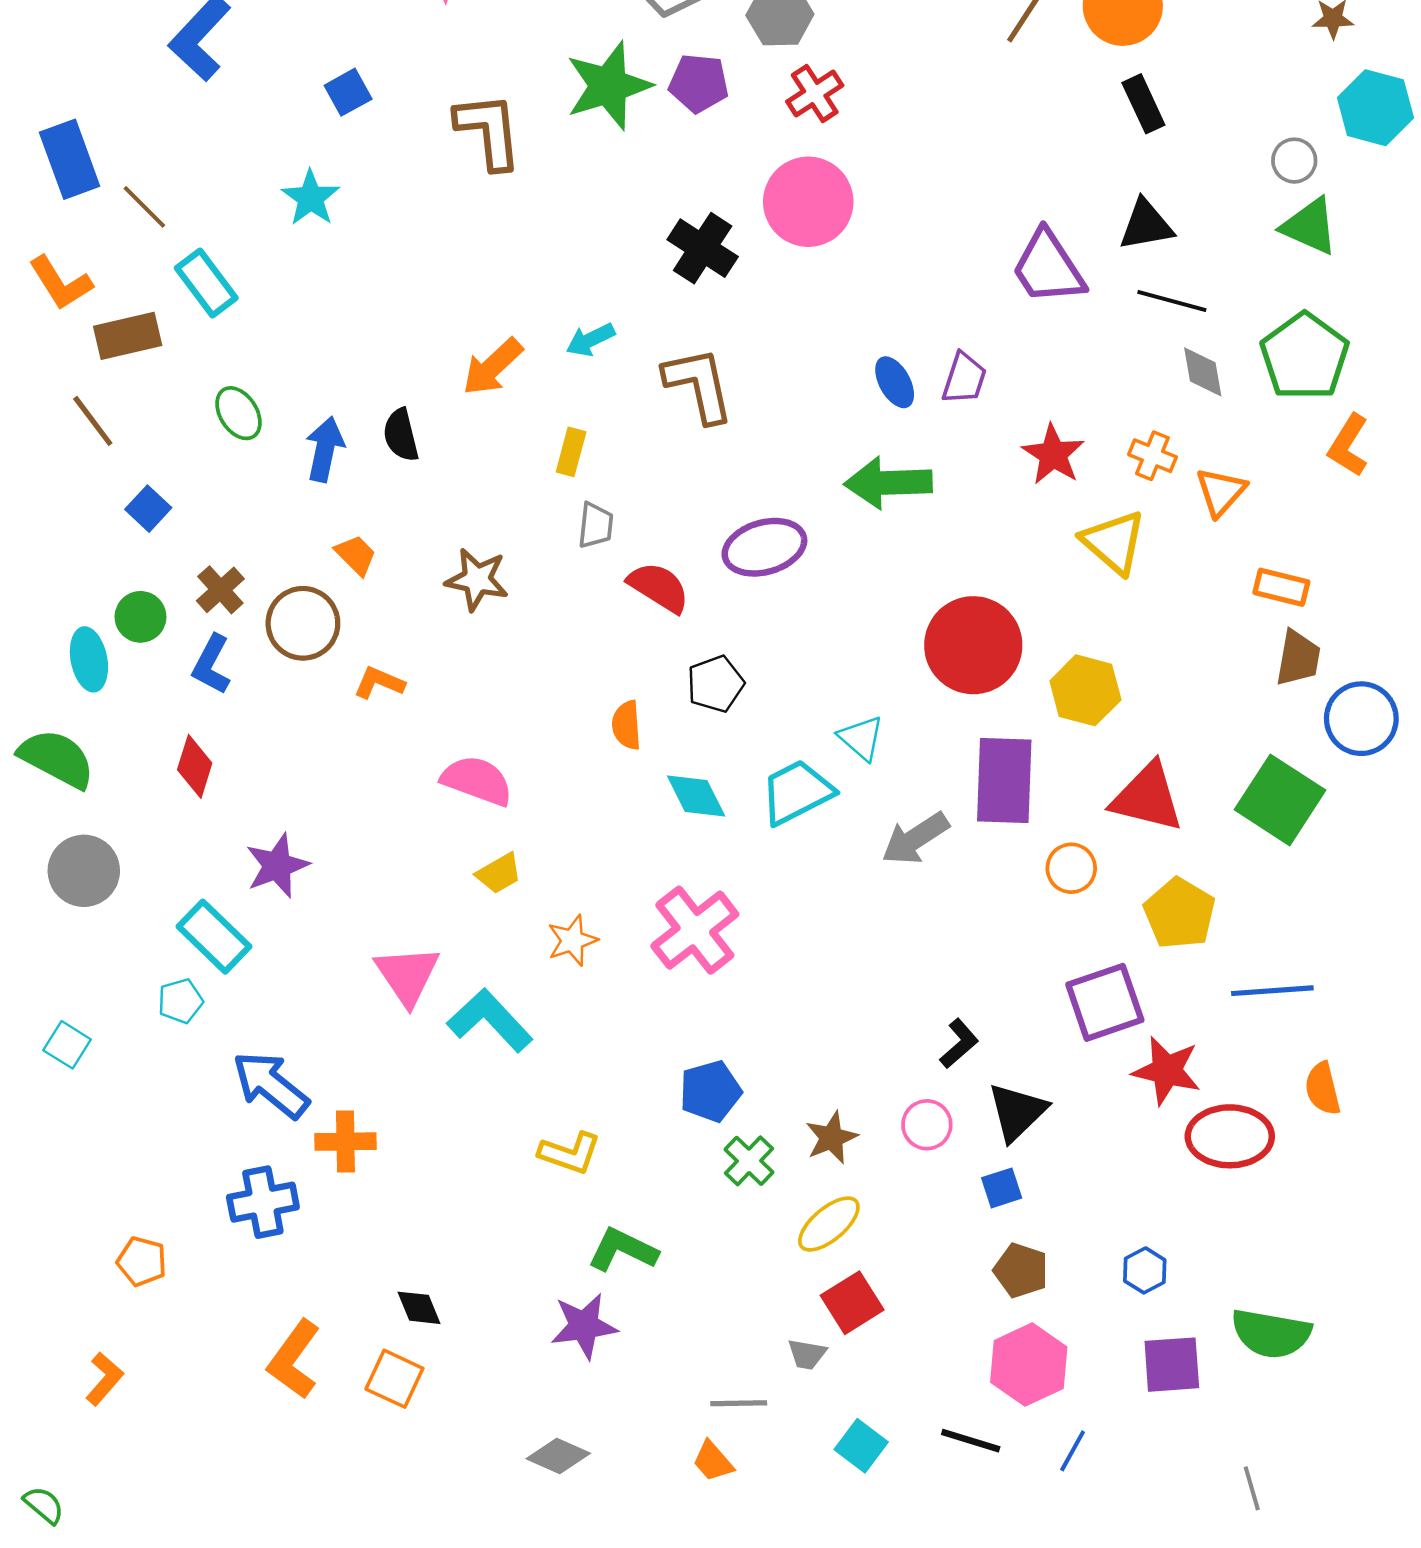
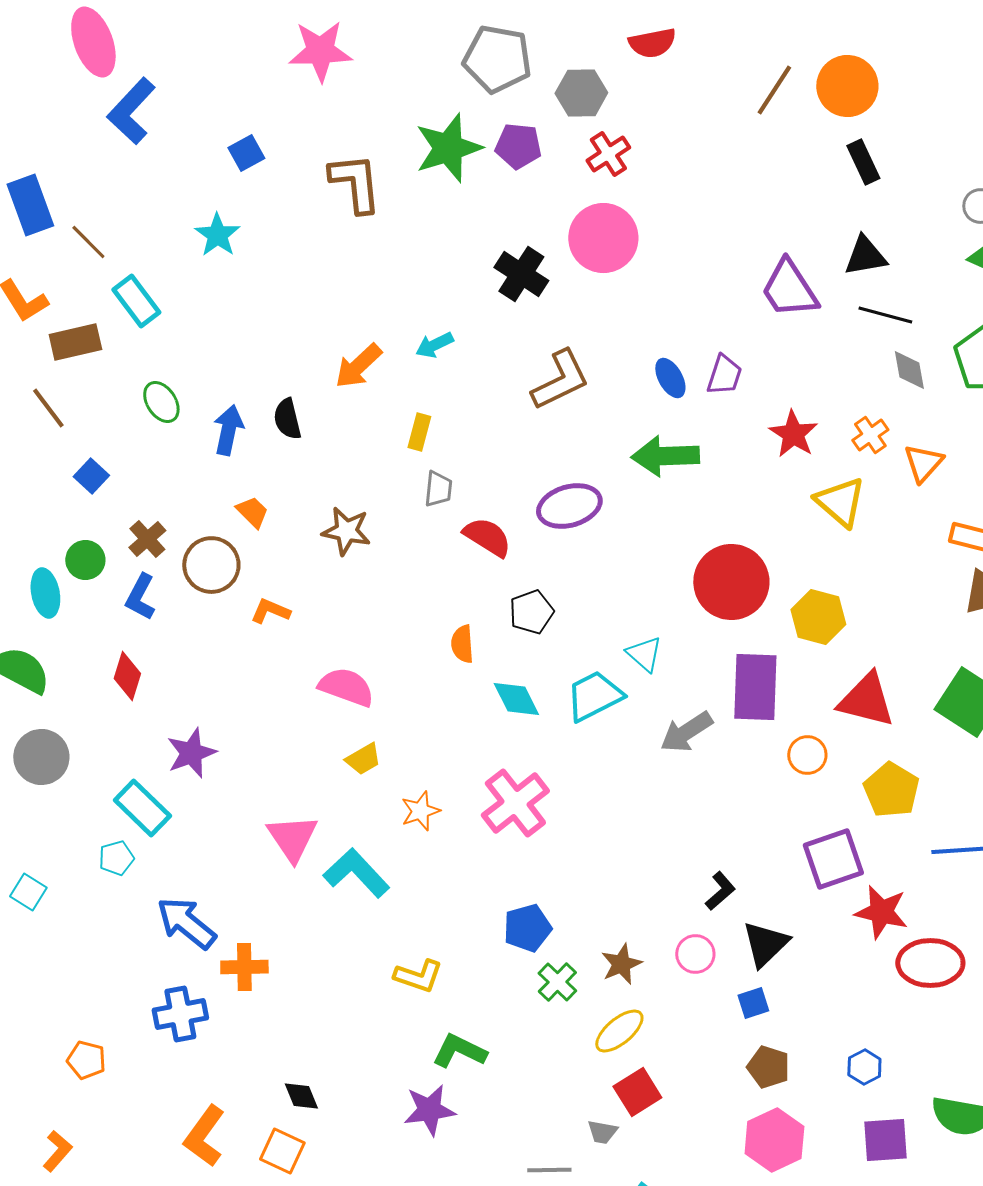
brown L-shape: (699, 385) -> (560, 380), moved, turned 76
orange cross: (1152, 456) -> (870, 435), turned 33

